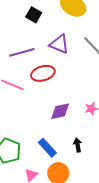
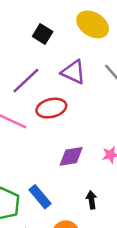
purple line: (22, 52) -> (26, 81), turned -30
blue rectangle: (47, 148) -> (40, 197), moved

